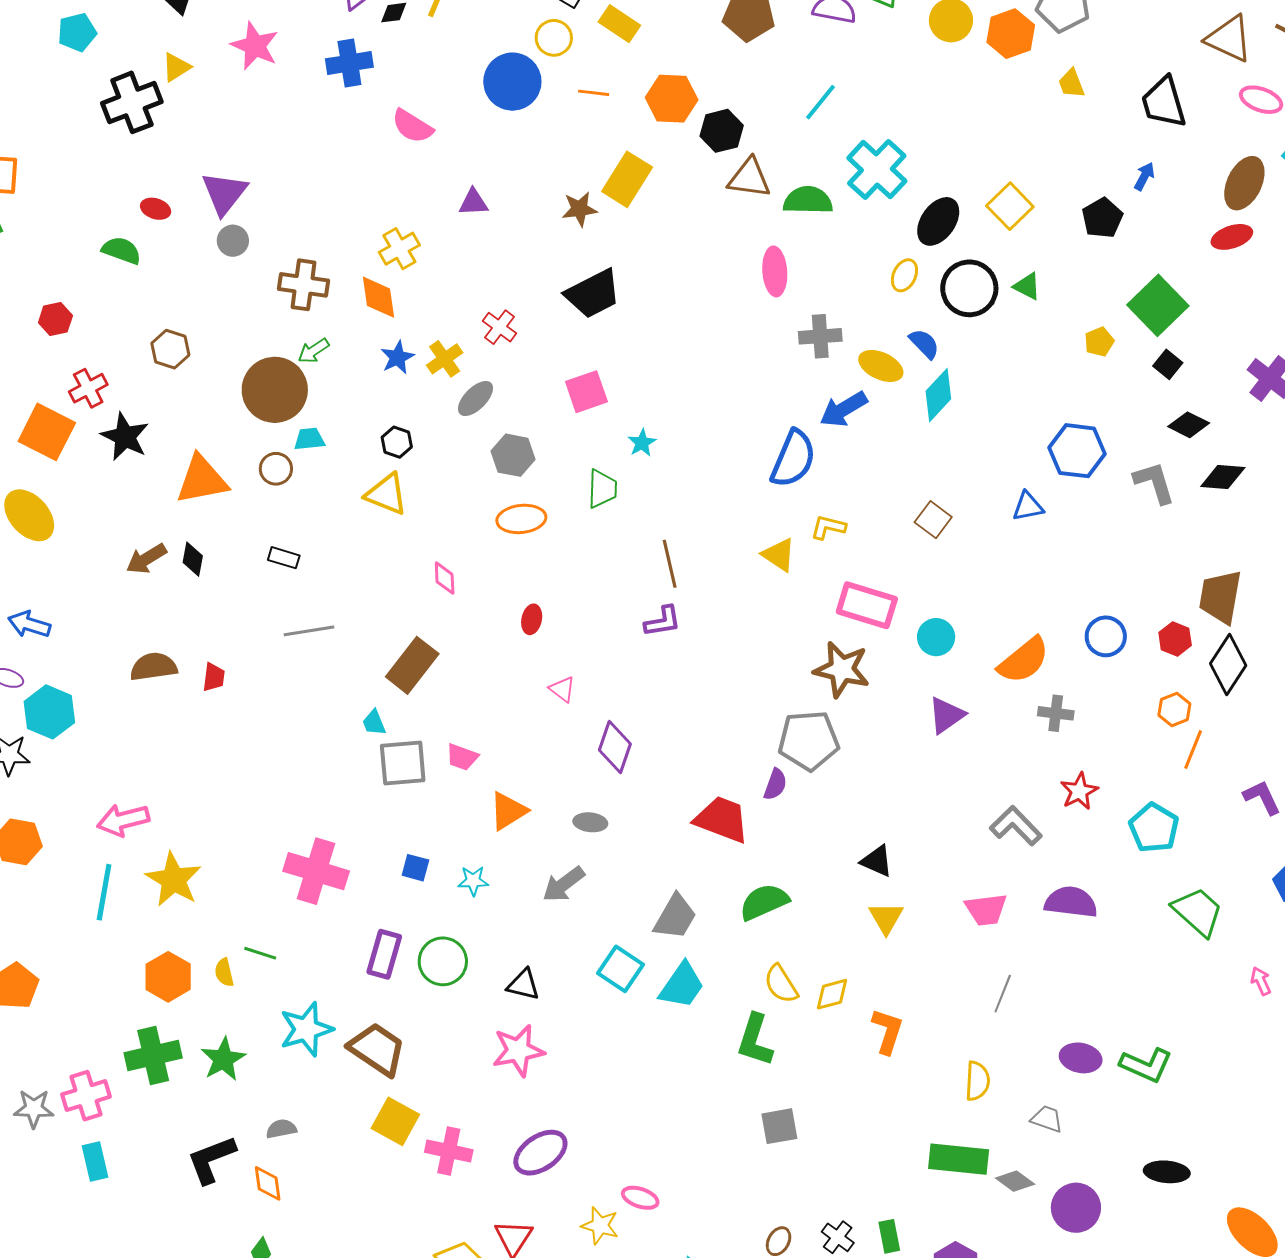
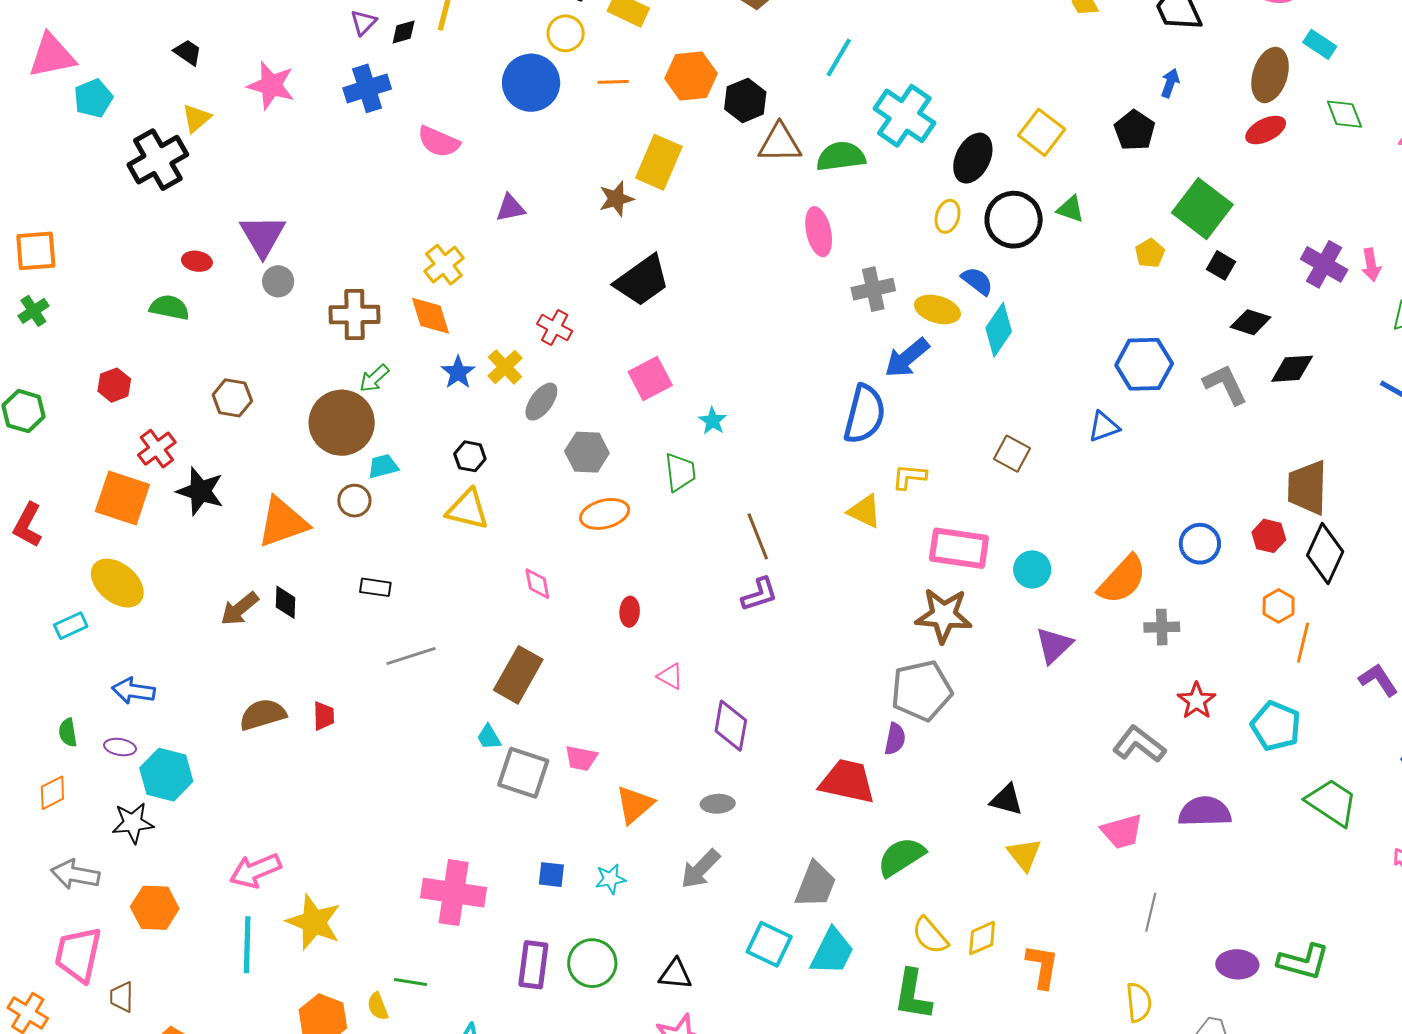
gray square: (403, 763) -> (523, 773), turned 32

